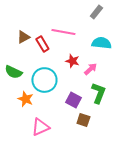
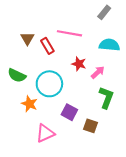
brown triangle: (23, 37) -> (27, 39), turned -32
purple square: (73, 100) -> (69, 112), moved

